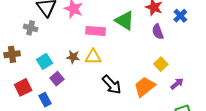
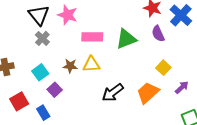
blue cross: (180, 16) -> (181, 15), size x1.5
green triangle: (125, 21) -> (126, 39), moved, turned -50
gray cross: (31, 28) -> (42, 38), moved, turned 32
black arrow: (112, 85) -> (113, 93), turned 100

